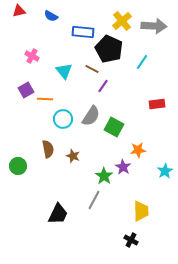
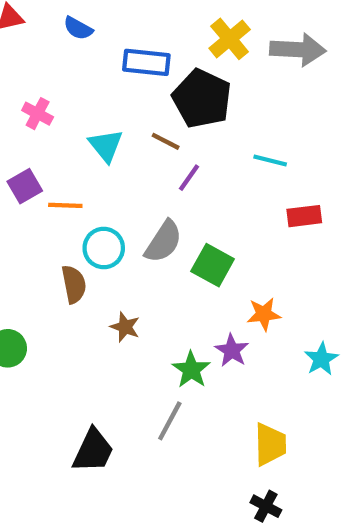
cyan line: (142, 62) -> (270, 161), moved, turned 70
brown semicircle: (48, 149) -> (74, 284), moved
black cross: (131, 240) -> (266, 506), moved

